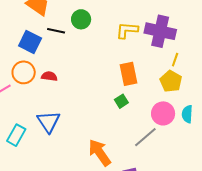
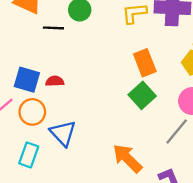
blue square: (30, 42) -> (27, 80), moved
orange circle: (24, 72) -> (32, 112), moved
green square: (121, 101) -> (142, 95), size x1.6

